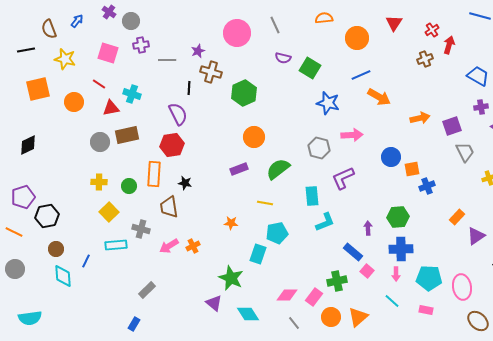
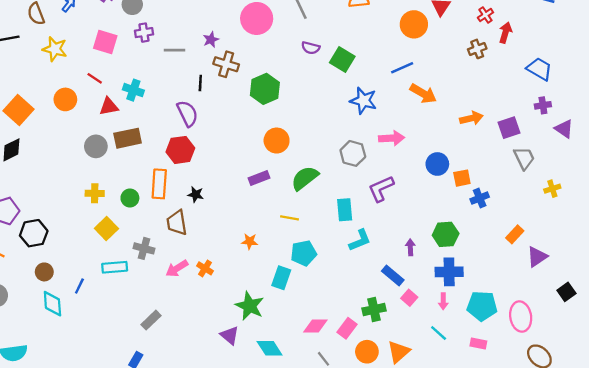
orange circle: (357, 38) -> (414, 24), moved
orange square: (38, 89) -> (18, 110), moved, turned -35
orange cross: (193, 246) -> (205, 268), turned -32

